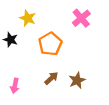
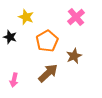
brown arrow: (51, 78) -> (48, 73), size x1.5
brown star: (77, 80) -> (74, 56), moved

